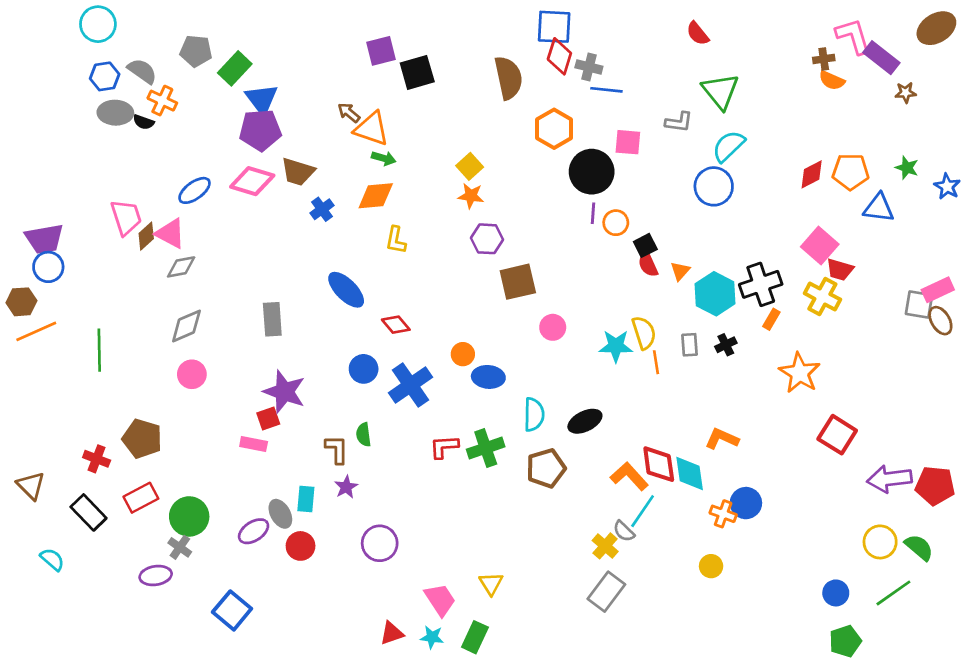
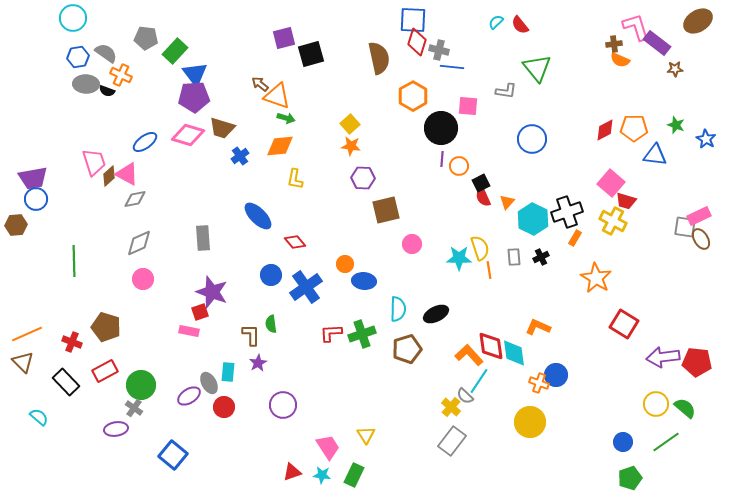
cyan semicircle: (728, 146) -> (496, 22), moved, size x0.6
orange line: (36, 331) -> (27, 334), moved
yellow circle: (711, 566) -> (530, 422), size x1.8

